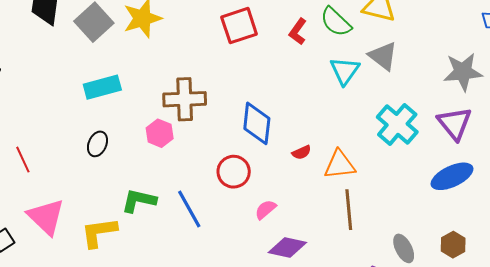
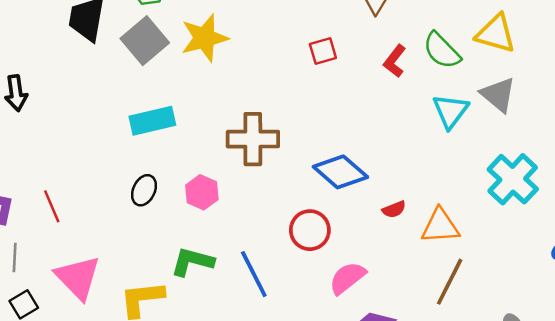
red square: (239, 26) -> (323, 51), size x0.6
blue diamond: (257, 123) -> (340, 172), turned -57
pink hexagon: (160, 133) -> (202, 192), moved
pink semicircle: (265, 210) -> (347, 278), size x1.4
brown line: (349, 210) -> (450, 282), turned 30

